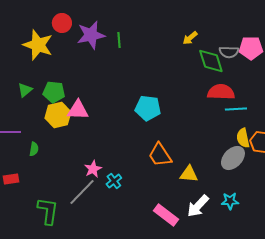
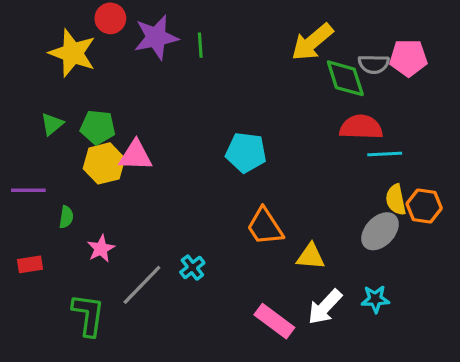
yellow arrow: (190, 38) -> (312, 42), size x1.8
pink star: (93, 169) -> (101, 249), moved

